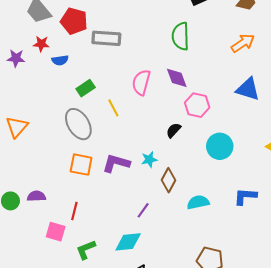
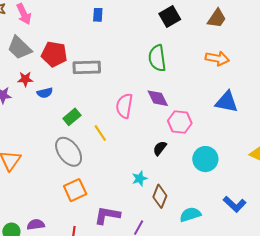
orange arrow: (243, 43) -> (217, 58), turned 50
purple L-shape: (116, 163) -> (107, 215), moved
orange square: (81, 165) -> (75, 190), turned -30
blue L-shape: (245, 196) -> (235, 204), turned -135

